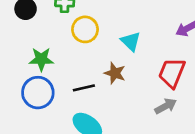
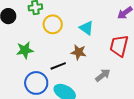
blue circle: (38, 93) -> (36, 83), moved
gray arrow: (166, 106) -> (103, 75), moved

